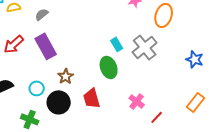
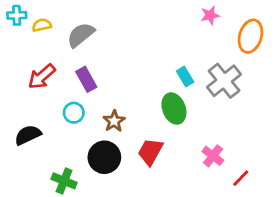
gray semicircle: (42, 14) -> (81, 35), size x1.5
purple rectangle: (46, 46) -> (86, 79), size x0.7
cyan circle: (37, 88) -> (74, 113), moved
red trapezoid: (92, 98) -> (150, 152), turned 45

